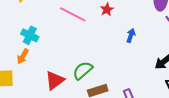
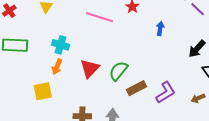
red triangle: (55, 80) -> (90, 68), moved

